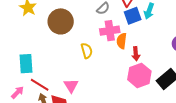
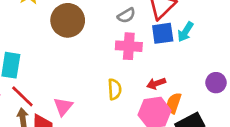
orange semicircle: (122, 41) -> (174, 103), moved
yellow semicircle: (87, 51) -> (115, 89), moved
red arrow: (136, 54) -> (156, 83), turned 64

